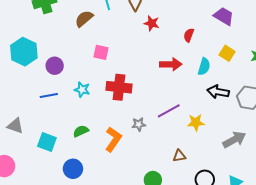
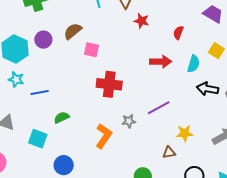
brown semicircle: (84, 19) -> (73, 31), moved
purple circle: (55, 66) -> (43, 40), moved
cyan star: (82, 90) -> (16, 79), moved
yellow star: (196, 122) -> (185, 133), moved
green semicircle: (81, 131) -> (62, 118), moved

